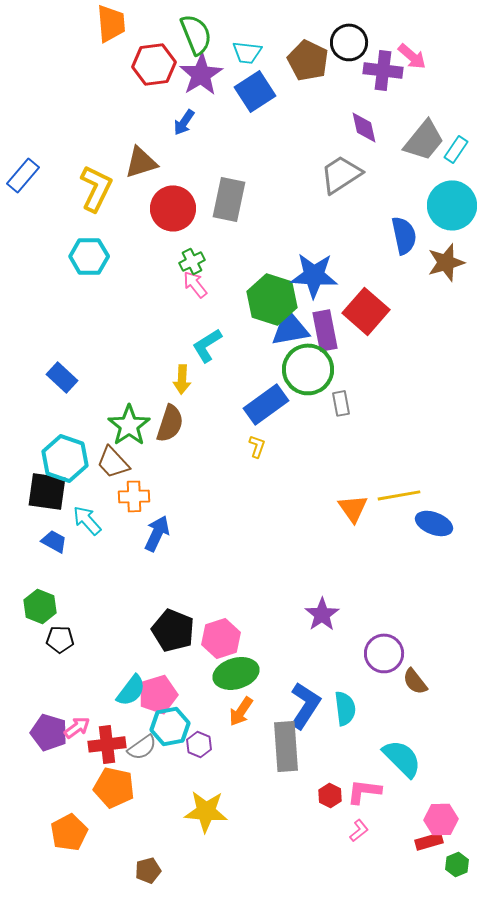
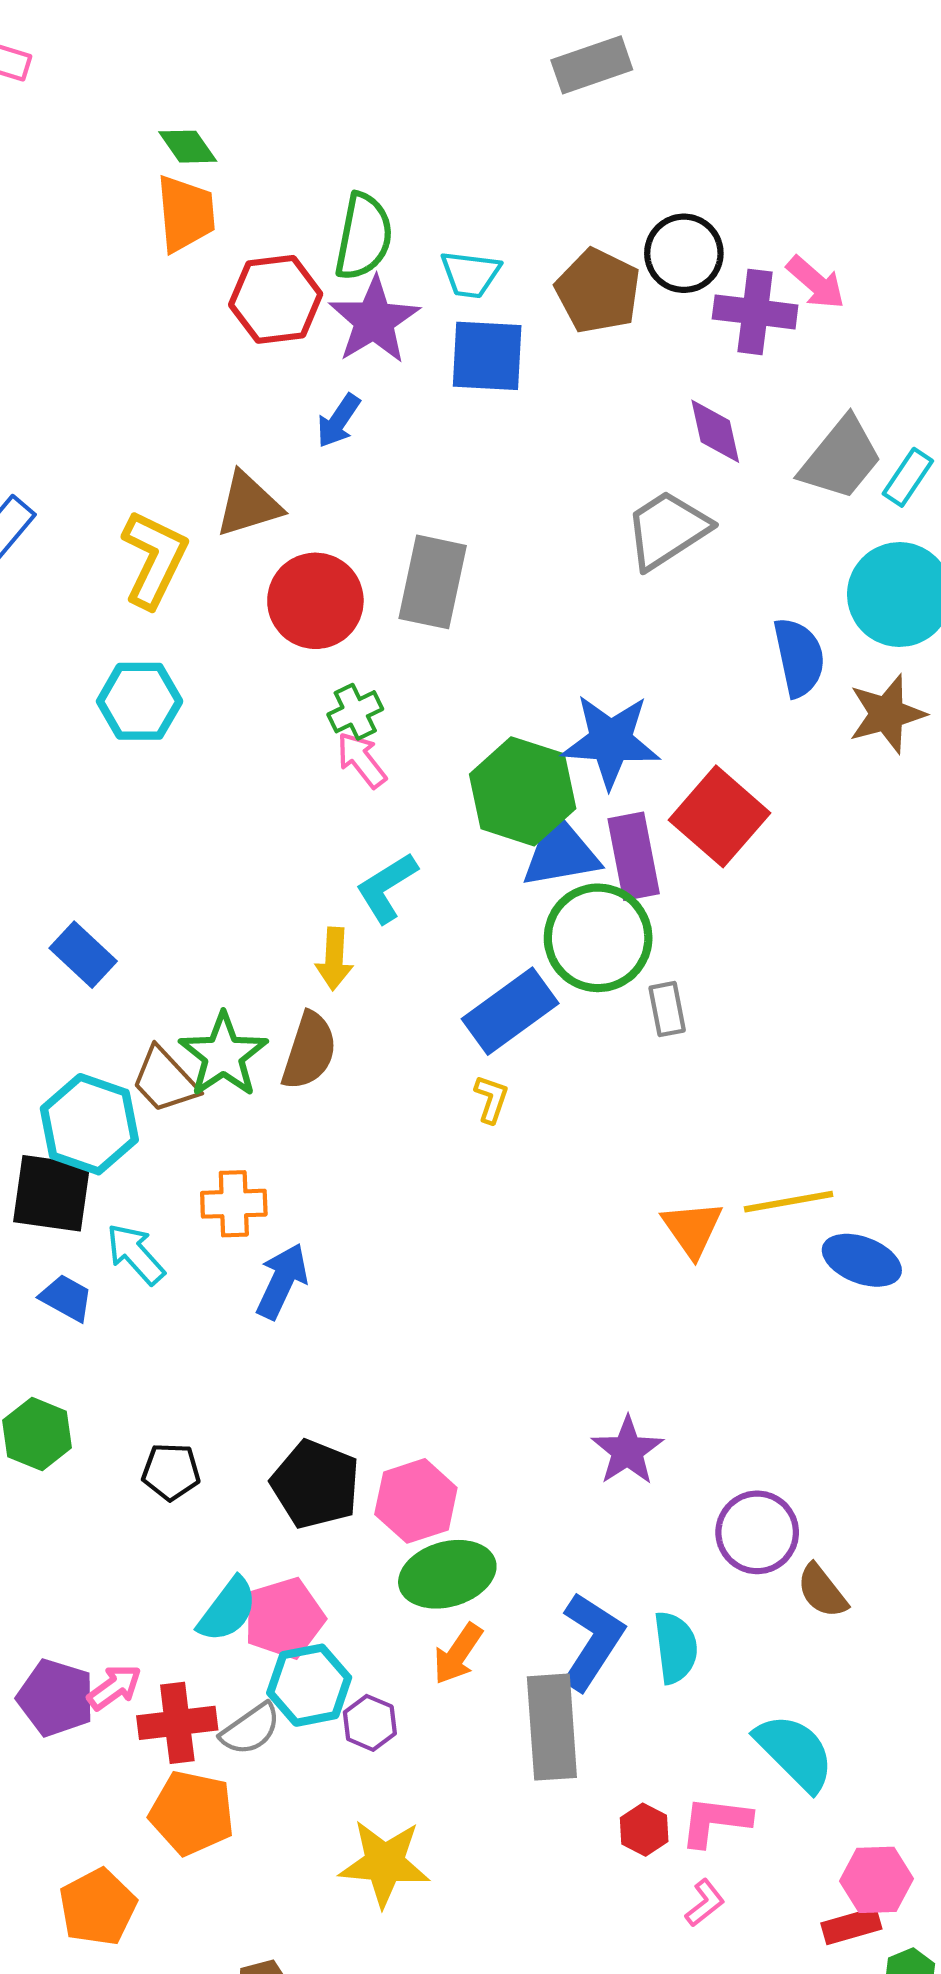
green semicircle: (196, 34) -> (364, 237), turned 33
blue square: (255, 91) -> (487, 356), turned 36
brown trapezoid: (113, 462) -> (165, 1080), moved
black pentagon: (60, 639) -> (171, 1472), moved

